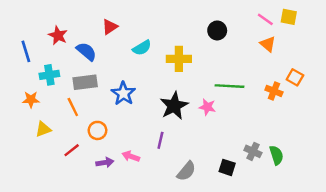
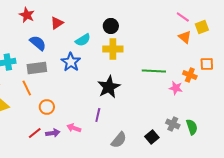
yellow square: (289, 17) -> (202, 27), moved, turned -32
black circle: (217, 30) -> (111, 26), moved
red star: (58, 35) -> (27, 15), moved
orange square: (295, 77) -> (207, 64), turned -32
blue star: (123, 93) -> (71, 62), moved
pink star: (207, 107) -> (176, 88), moved
red line: (72, 150) -> (35, 133), moved
black square: (227, 167) -> (152, 137), turned 32

